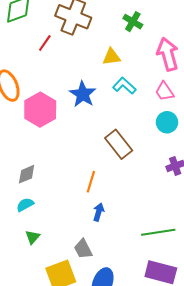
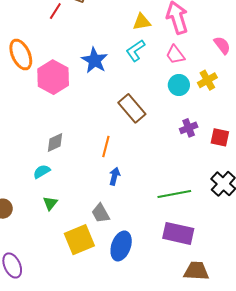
yellow triangle: (111, 57) -> (142, 22), moved
cyan L-shape: (124, 86) -> (135, 50), turned -75
gray diamond: (27, 174) -> (55, 142), moved

